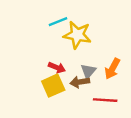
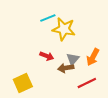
yellow square: (53, 86) -> (23, 83), moved
red line: (105, 100) -> (87, 83), turned -30

